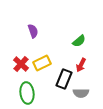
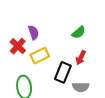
purple semicircle: (33, 31) -> (34, 32), moved
red cross: (21, 64) -> (18, 46), moved

